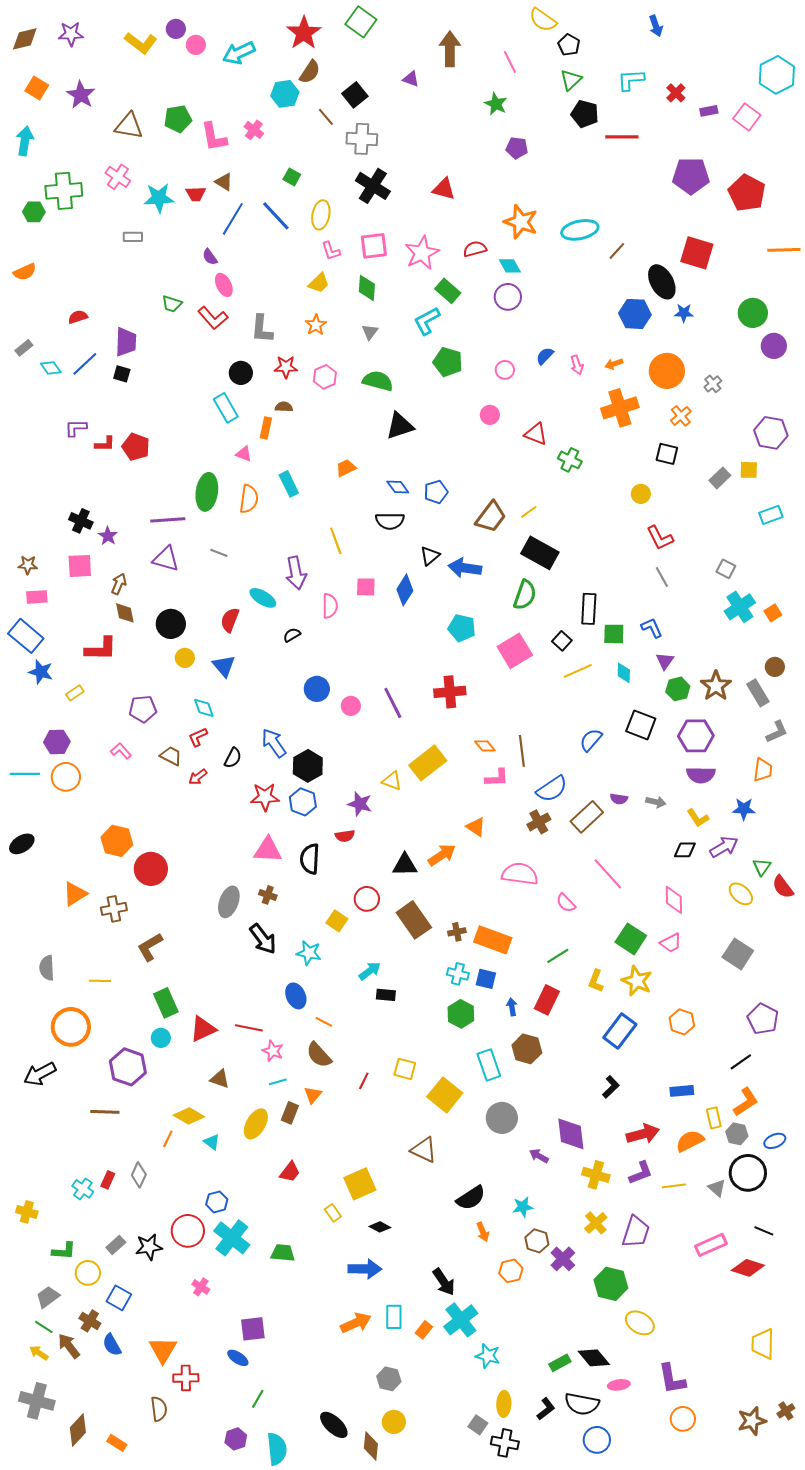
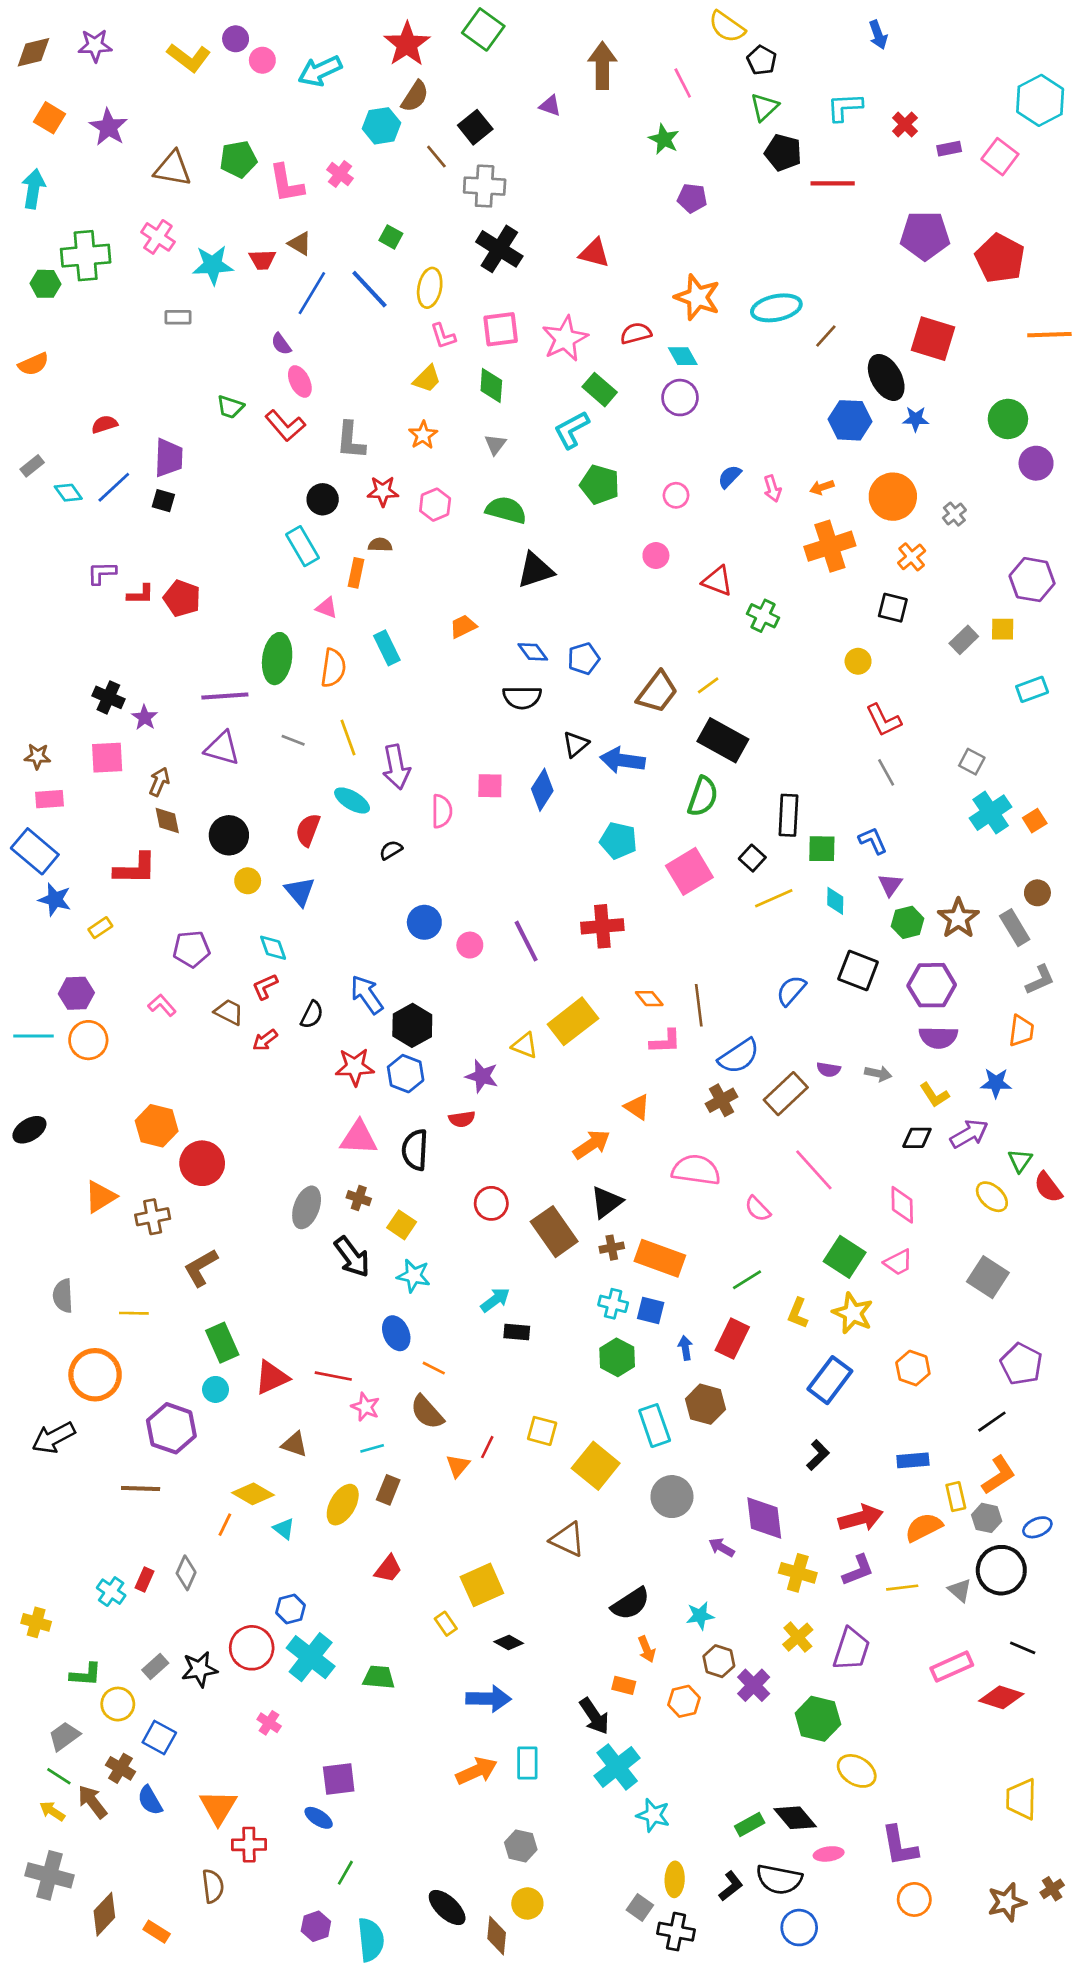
yellow line: (336, 541) -> (348, 738), moved
black triangle: (405, 865) -> (606, 1202), moved, turned -36
yellow square: (337, 921) -> (402, 1225), moved
orange triangle: (313, 1095) -> (458, 1466), moved
orange rectangle: (424, 1330) -> (624, 1685), moved, turned 66

